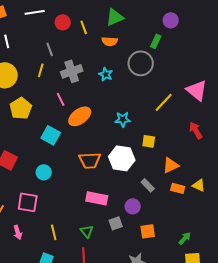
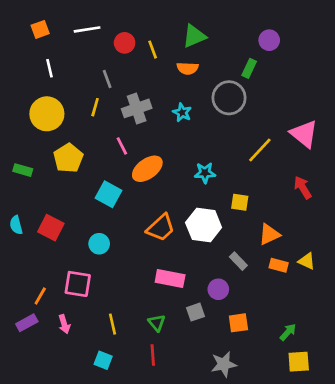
orange trapezoid: (90, 160) -> (161, 228), turned -40

